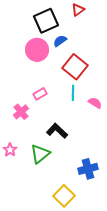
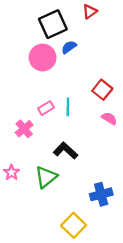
red square: (75, 67) -> (102, 90), moved, size x0.7
cyan line: (73, 93) -> (68, 107), moved

